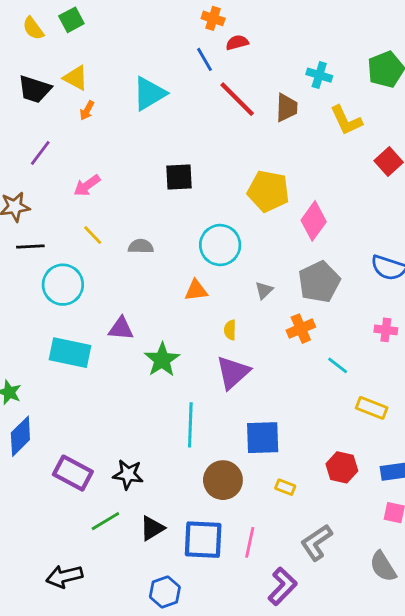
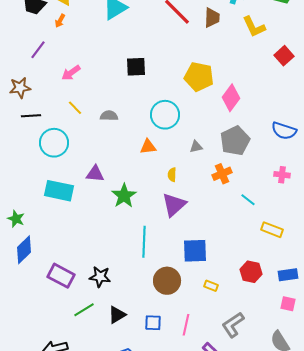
orange arrow: (87, 110) -> (60, 21), moved
gray triangle: (264, 290) -> (196, 147), turned 32
blue square: (203, 540) -> (153, 323), size x0.6

